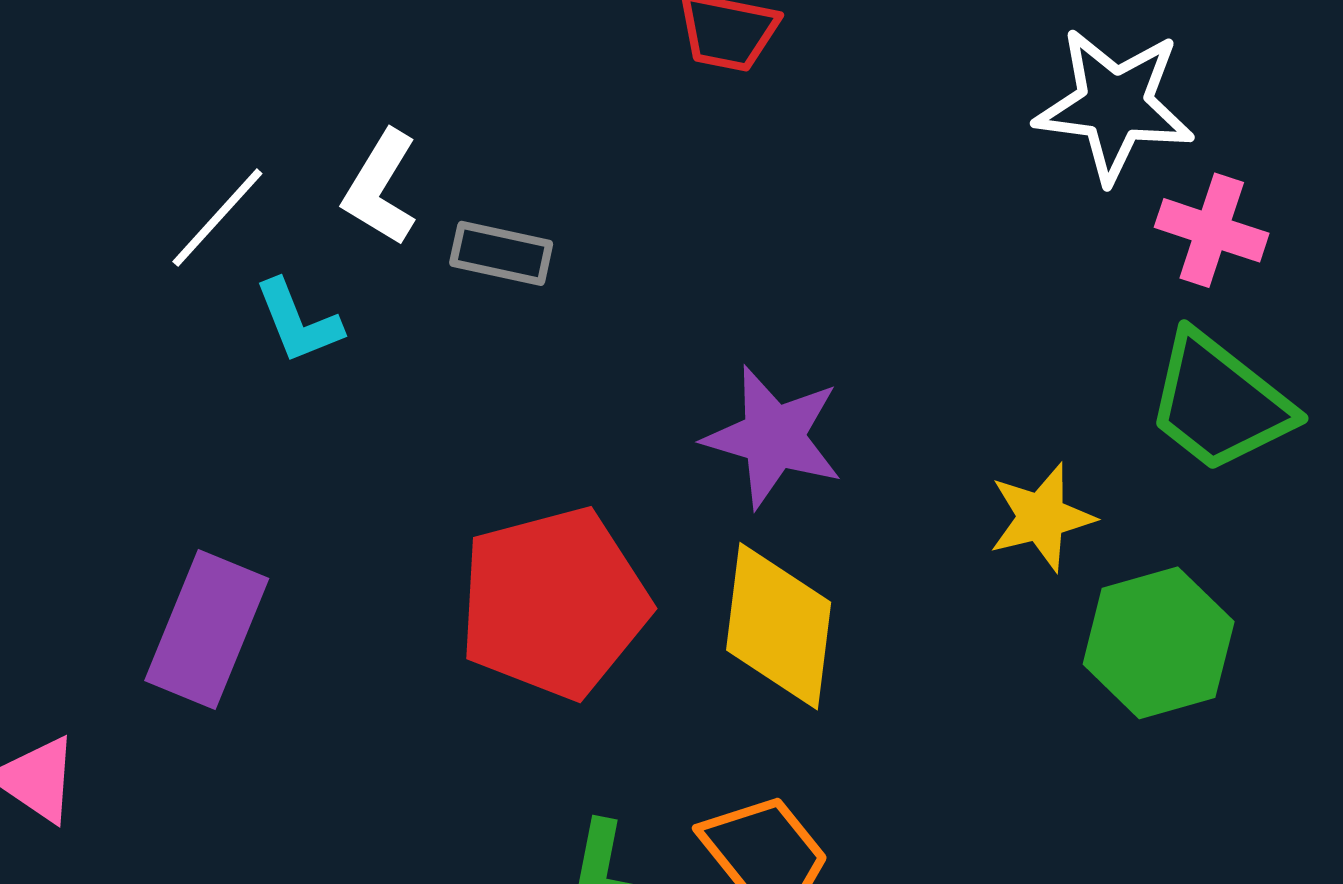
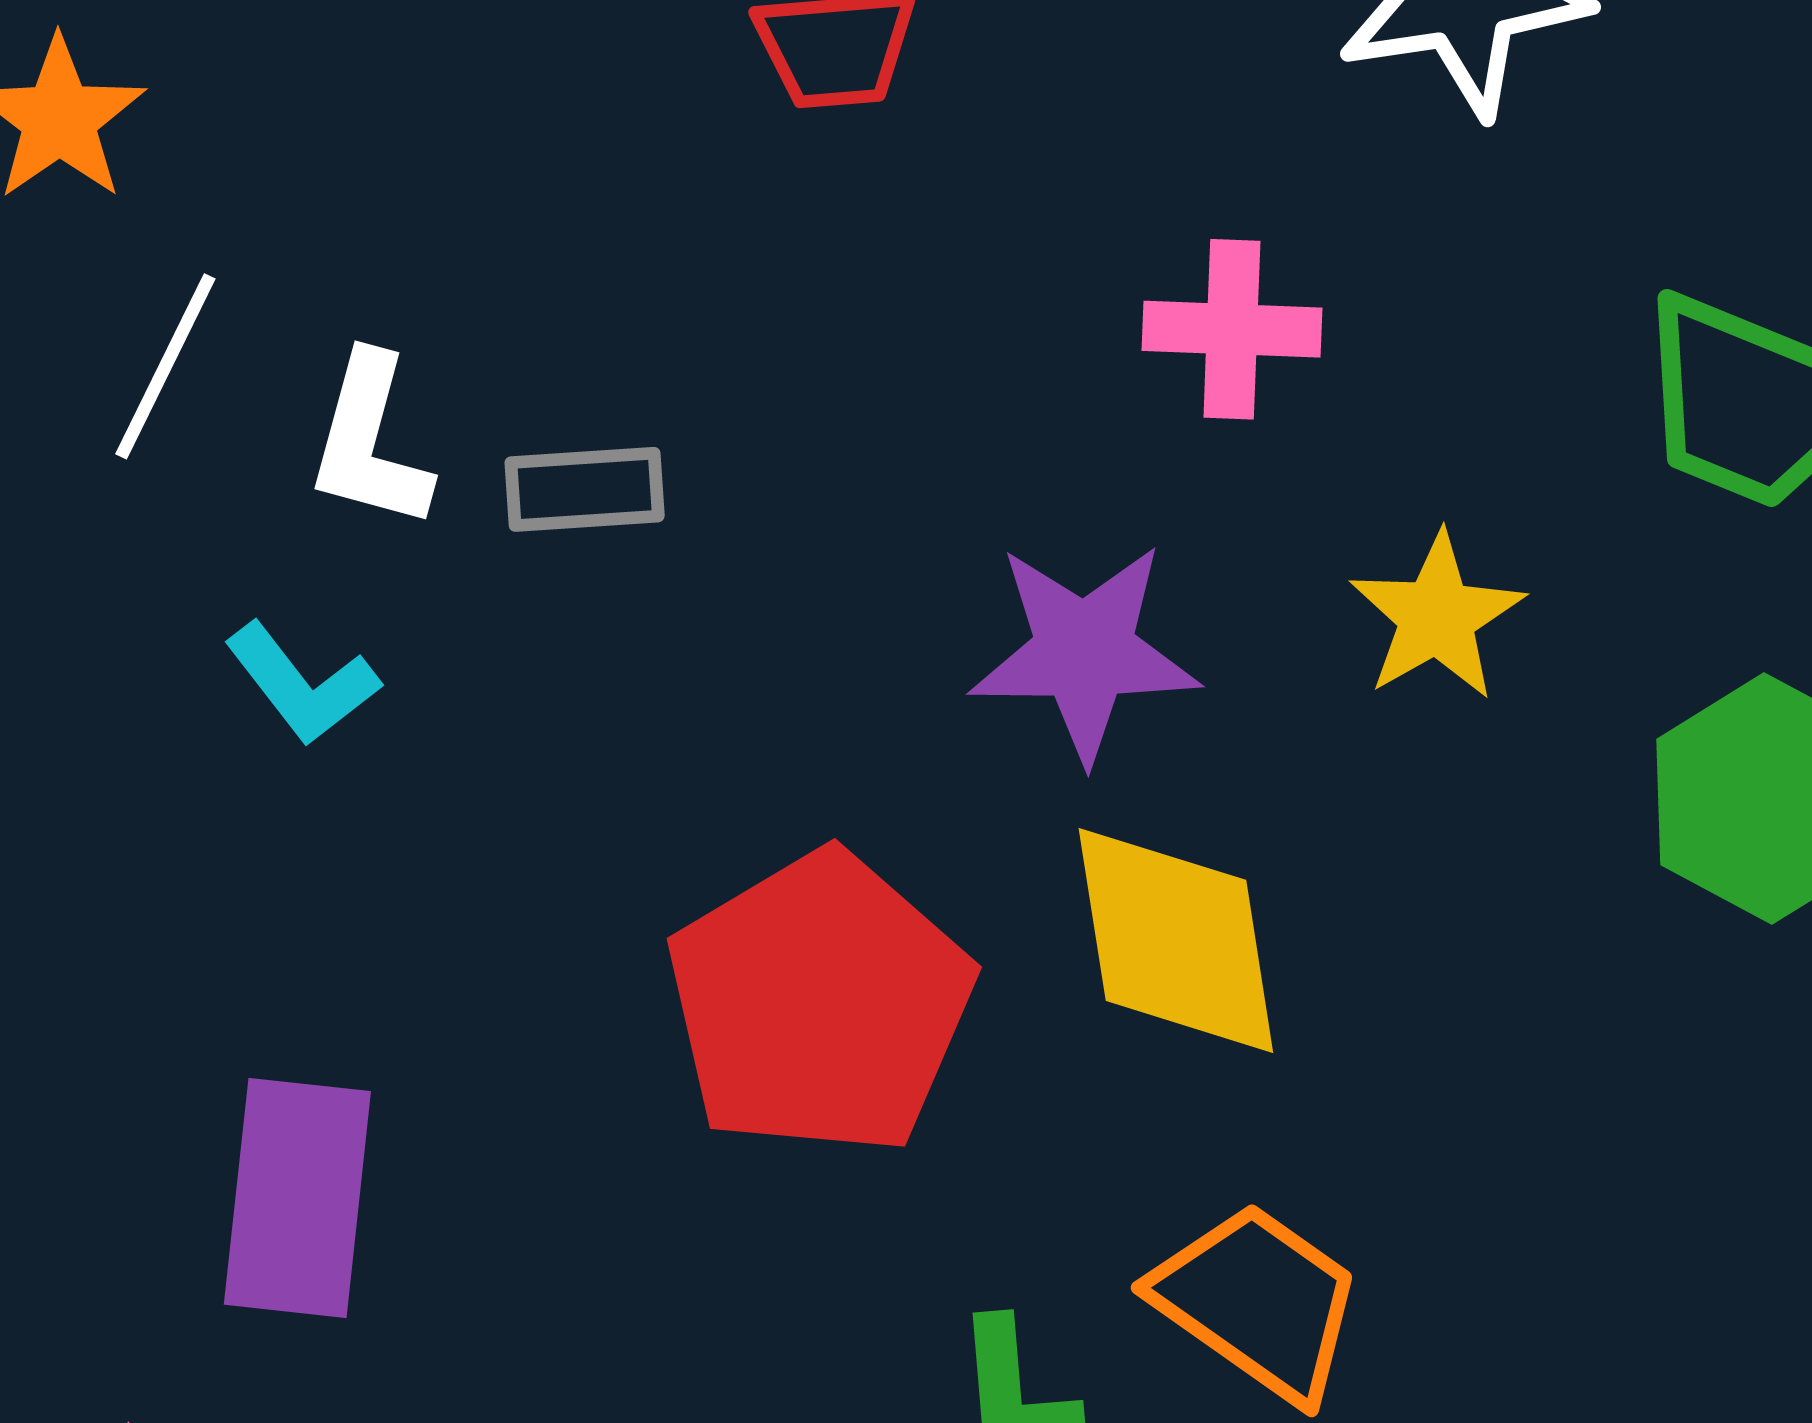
white line: (217, 218) -> (165, 366), moved
pink cross: (1212, 230) -> (1232, 329), moved
yellow star: (1041, 517) -> (1437, 617), moved

